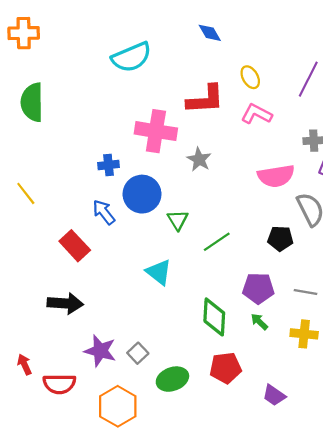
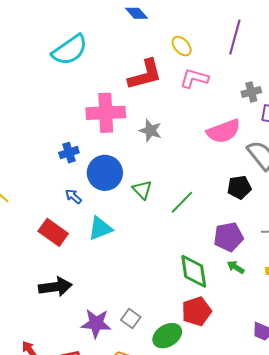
blue arrow: (104, 212) -> (73, 196), size x0.7
cyan triangle: (159, 272) -> (100, 228), moved, turned -48
red pentagon: (226, 368) -> (197, 311), moved

